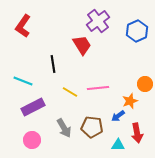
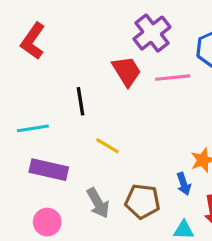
cyan line: (23, 81) -> (33, 128), turned -30
pink line: (98, 88) -> (173, 78), moved
purple rectangle: (33, 107) -> (49, 170), turned 40
blue arrow: (118, 116) -> (184, 184), turned -72

